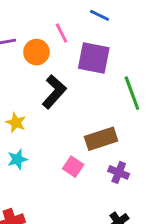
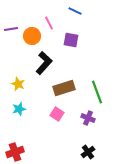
purple square: (94, 58) -> (71, 40), size x0.7
green line: (132, 93) -> (97, 92), moved
brown rectangle: (101, 139) -> (64, 88), moved

